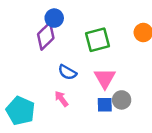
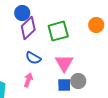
purple diamond: (46, 36) -> (28, 28), moved
pink arrow: (61, 99) -> (28, 80), turned 56

